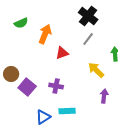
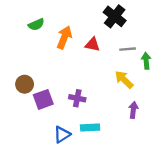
gray line: (88, 39) -> (128, 49), moved, turned 48
red triangle: (62, 53) -> (92, 44), moved, turned 32
purple square: (27, 87) -> (43, 99), turned 30

